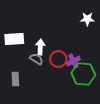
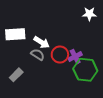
white arrow: (40, 47) -> (42, 42), turned 119
gray rectangle: (15, 79) -> (16, 75), turned 48

